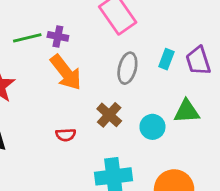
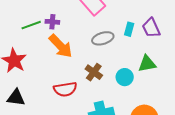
gray ellipse: (127, 68) -> (103, 38), turned 65
red semicircle: (66, 135) -> (65, 89), size x1.6

